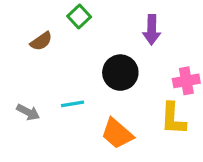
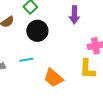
black circle: (120, 73) -> (37, 31), moved

